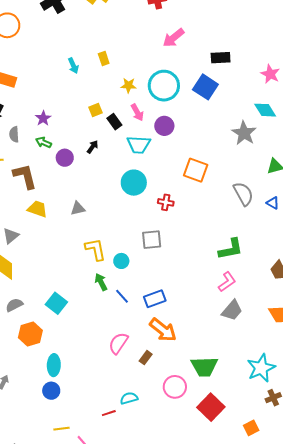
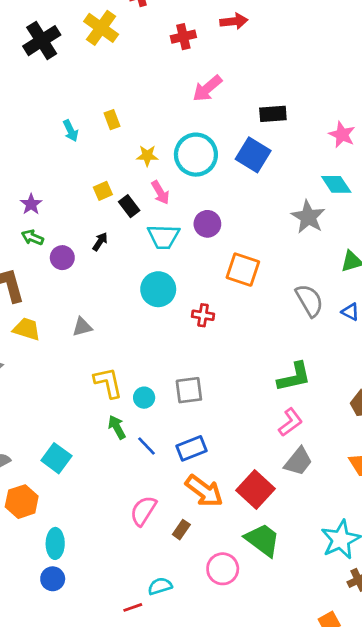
purple circle: (164, 126) -> (207, 224), moved
gray square: (152, 240) -> (189, 390), moved
green trapezoid: (204, 367) -> (263, 540), turned -140
red square: (211, 407) -> (256, 489), moved

